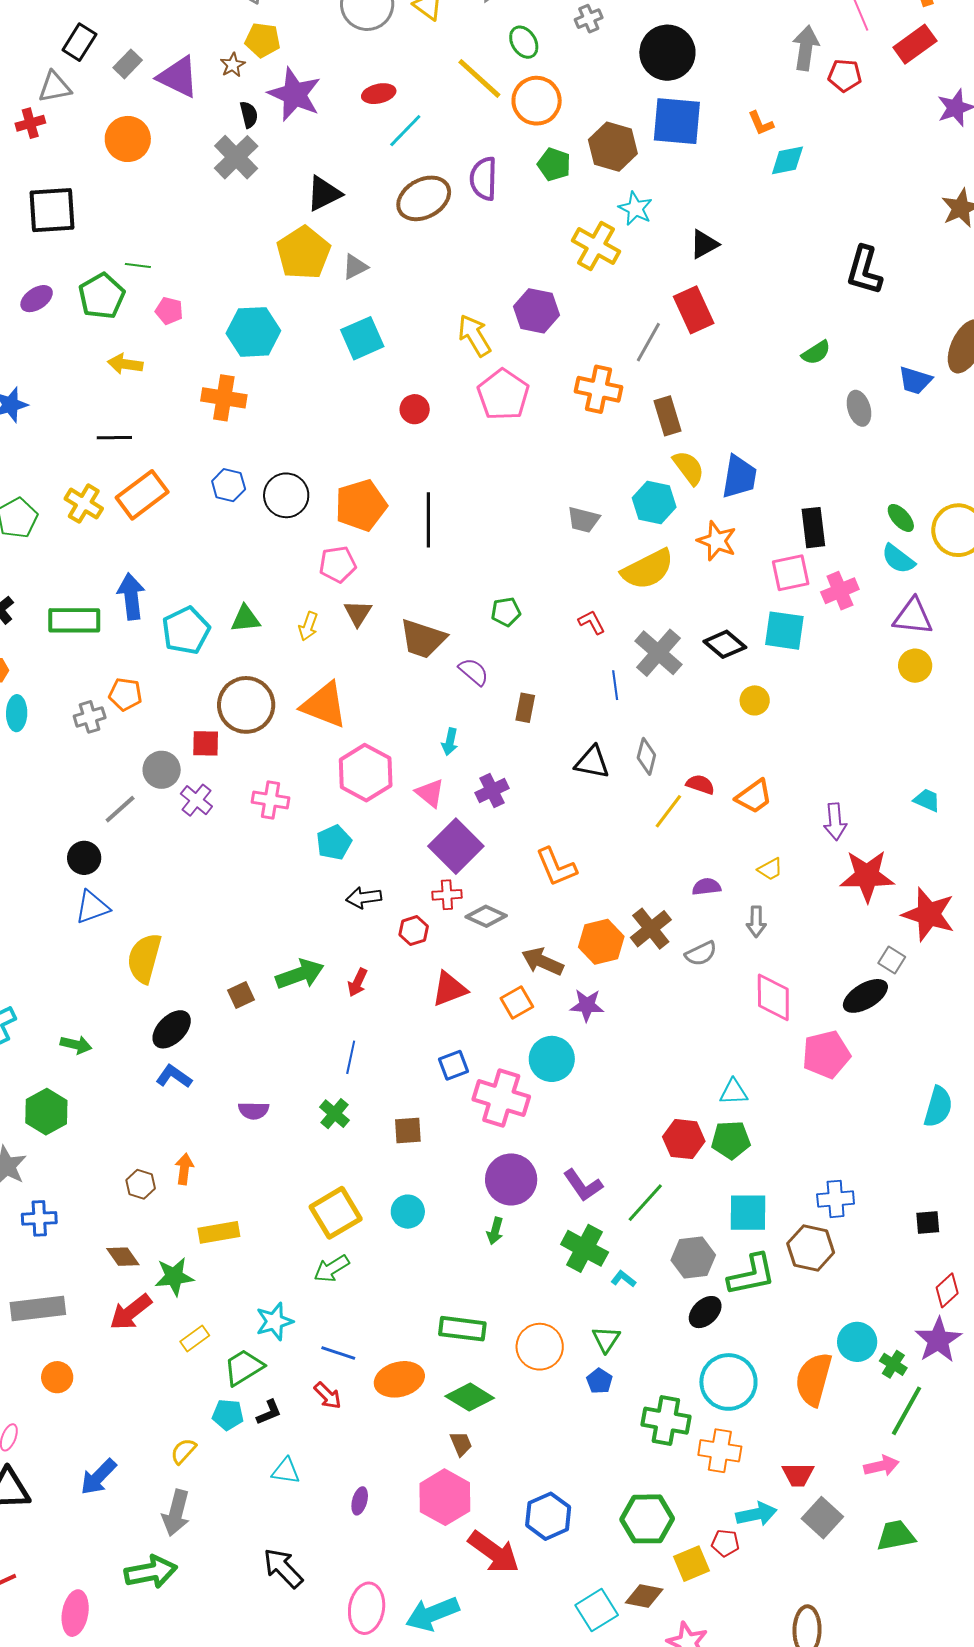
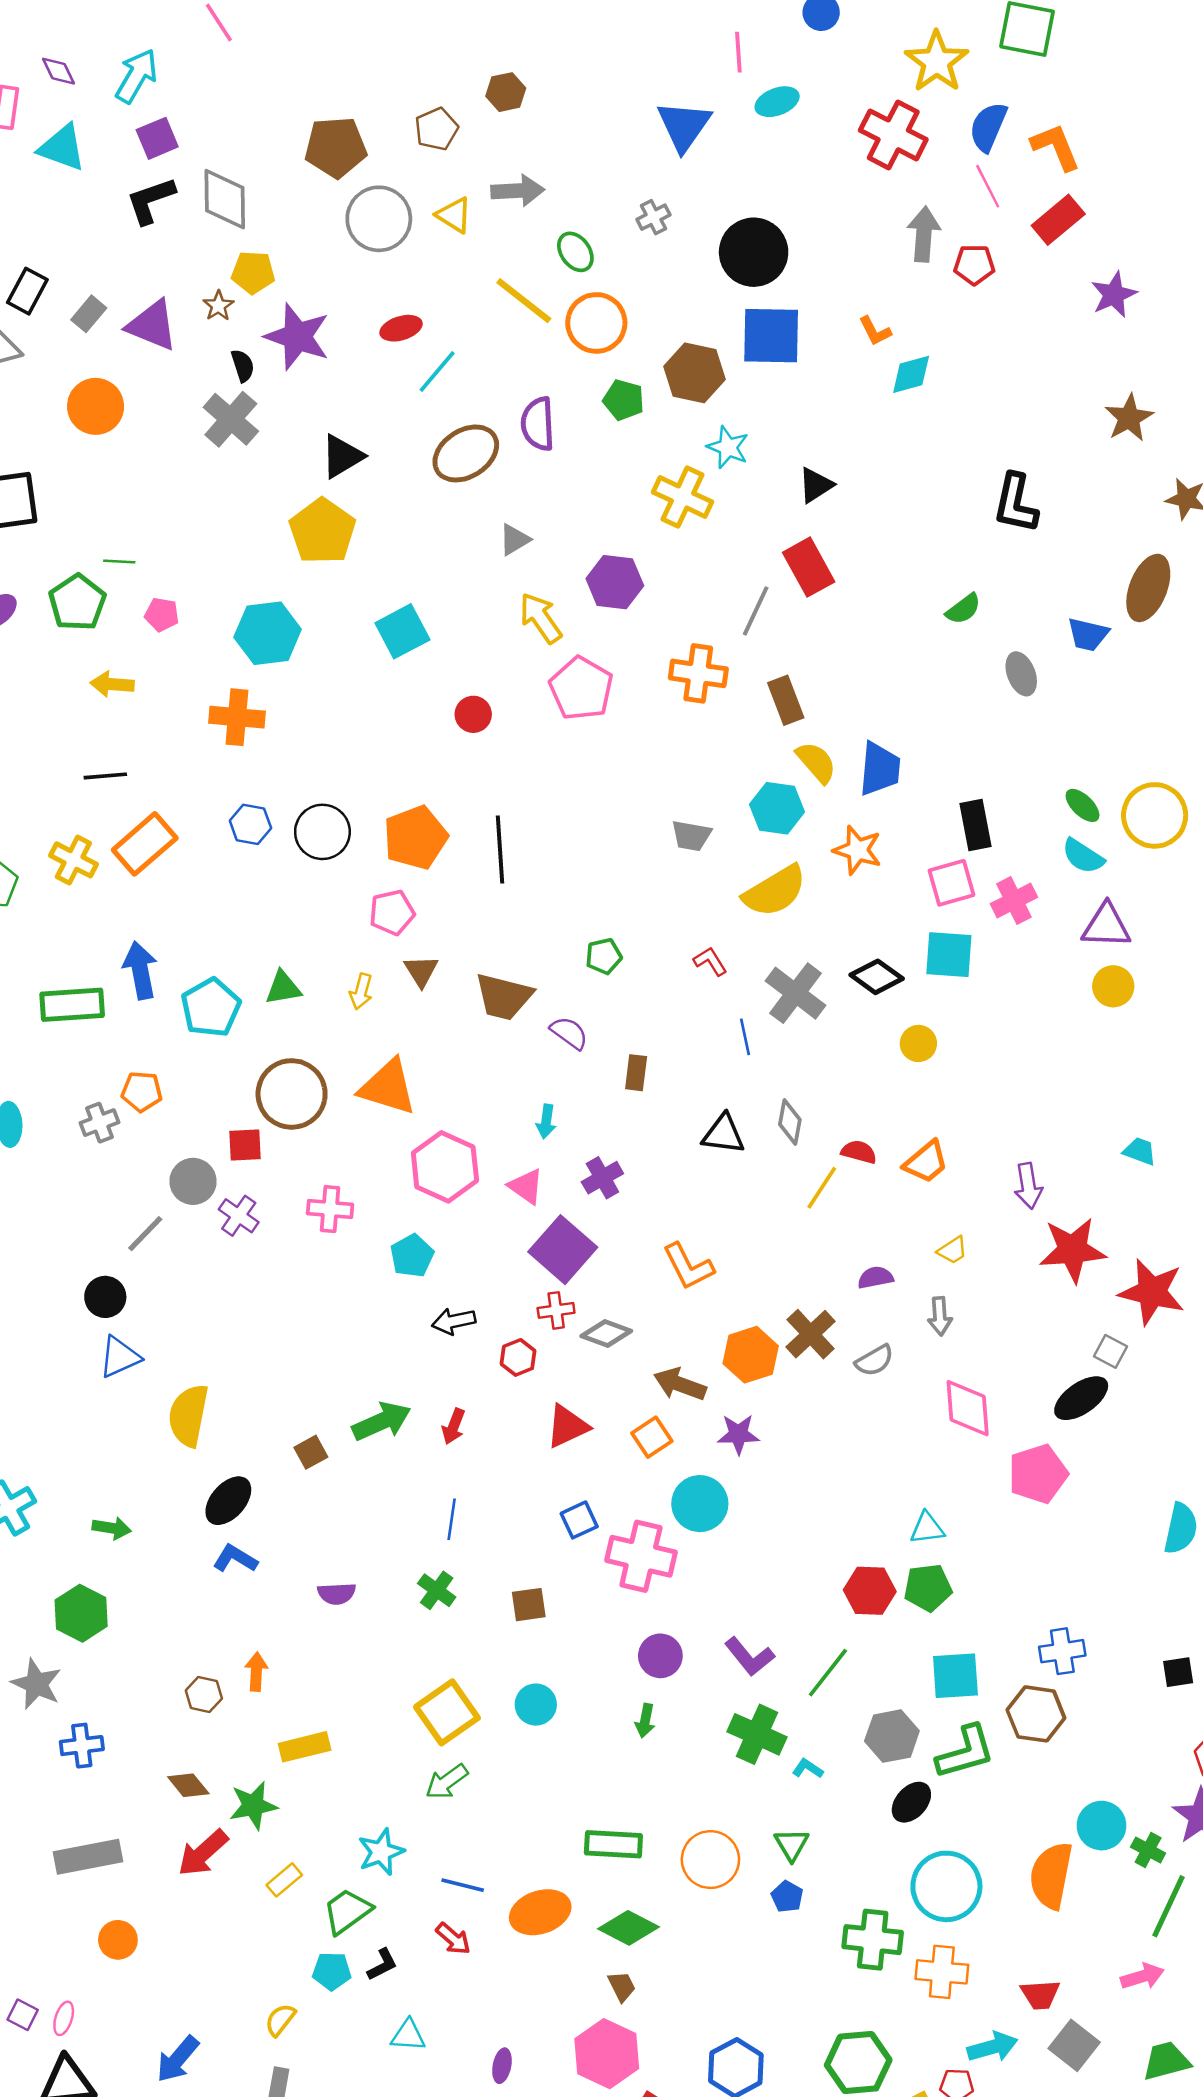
gray triangle: (355, 267) -> (514, 540), moved
purple circle: (511, 1179) -> (660, 1656), size x0.7

